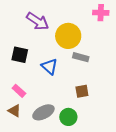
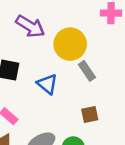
gray rectangle: (81, 57) -> (87, 71), turned 42

